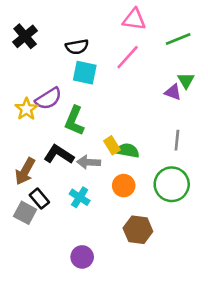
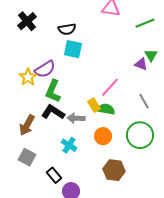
pink line: (128, 57) -> (110, 87), moved
green L-shape: (74, 121) -> (53, 91), moved
gray line: (177, 140) -> (144, 101), turned -35
black rectangle: (39, 199) -> (54, 175), moved

